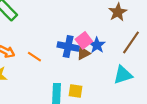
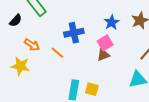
blue star: (97, 45) -> (112, 22), moved
blue cross: (68, 47) -> (74, 33), moved, turned -30

